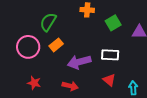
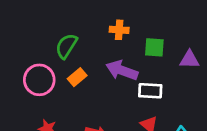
green square: (113, 23) -> (154, 47), turned 35
purple arrow: (79, 62) -> (122, 70), moved, turned 35

